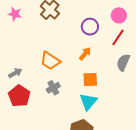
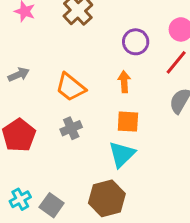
orange arrow: (85, 54) -> (124, 82), turned -48
gray arrow: (15, 73) -> (19, 75), moved

